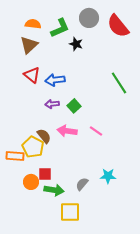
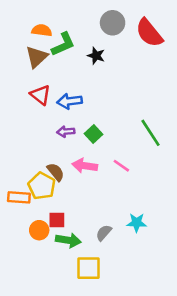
green L-shape: (60, 28) -> (63, 44), moved
green line: (119, 83) -> (150, 133), moved

